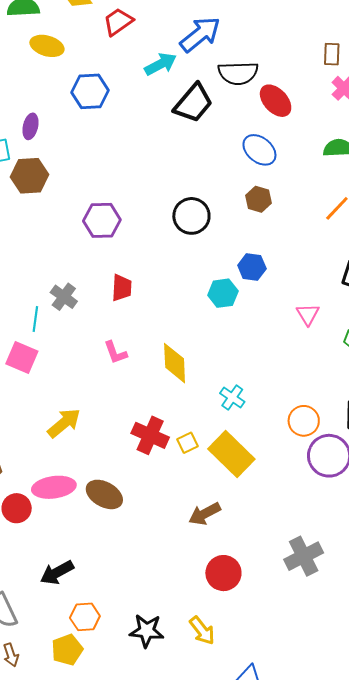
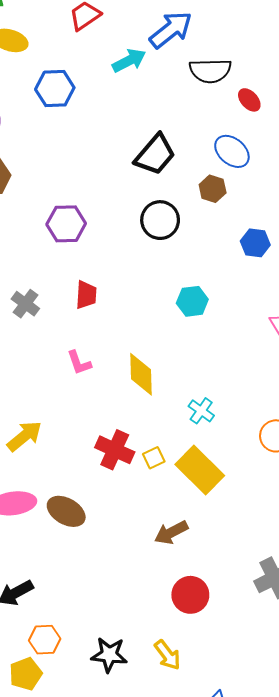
red ellipse: (276, 101) -> (249, 100), size x0.7
black trapezoid: (193, 103) -> (155, 155), moved
brown hexagon: (259, 199) -> (213, 189), moved
blue hexagon: (252, 267) -> (255, 243), moved

